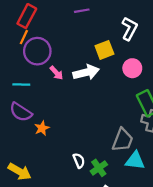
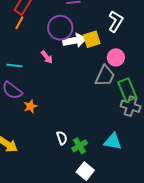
purple circle: (37, 51) -> (60, 28), moved
white arrow: (86, 72) -> (75, 40), moved
gray trapezoid: (123, 140) -> (105, 76), moved

